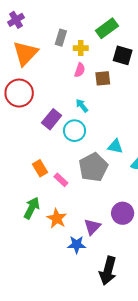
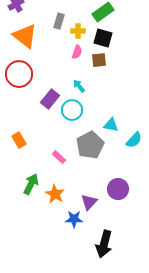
orange triangle: (25, 53) -> (25, 36), turned -36
black square: (123, 55) -> (103, 38), moved
orange rectangle: (40, 168) -> (19, 140), moved

